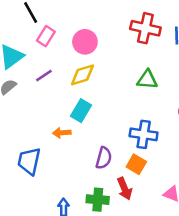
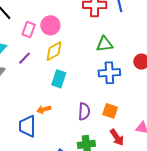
pink rectangle: (46, 36) -> (29, 30), moved
orange arrow: (62, 133) -> (44, 109), moved
blue cross: (144, 134) -> (109, 73), moved
red arrow: (125, 189) -> (117, 137), moved

